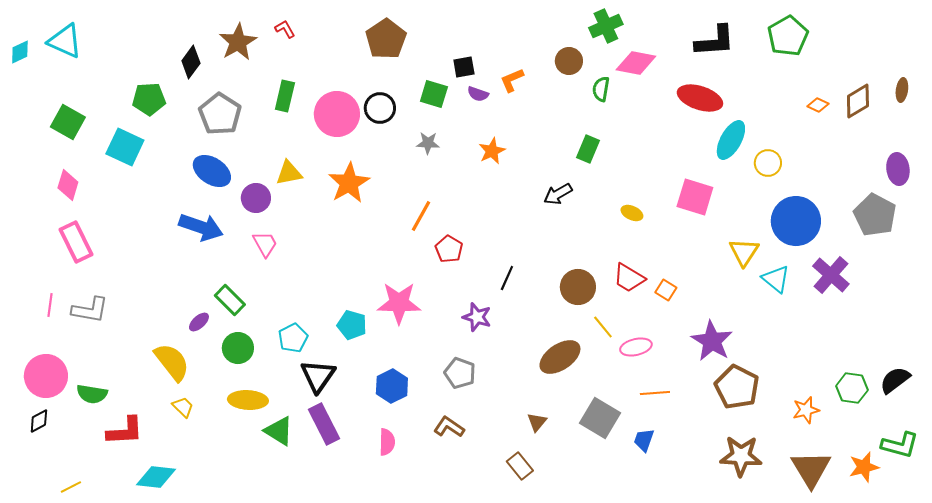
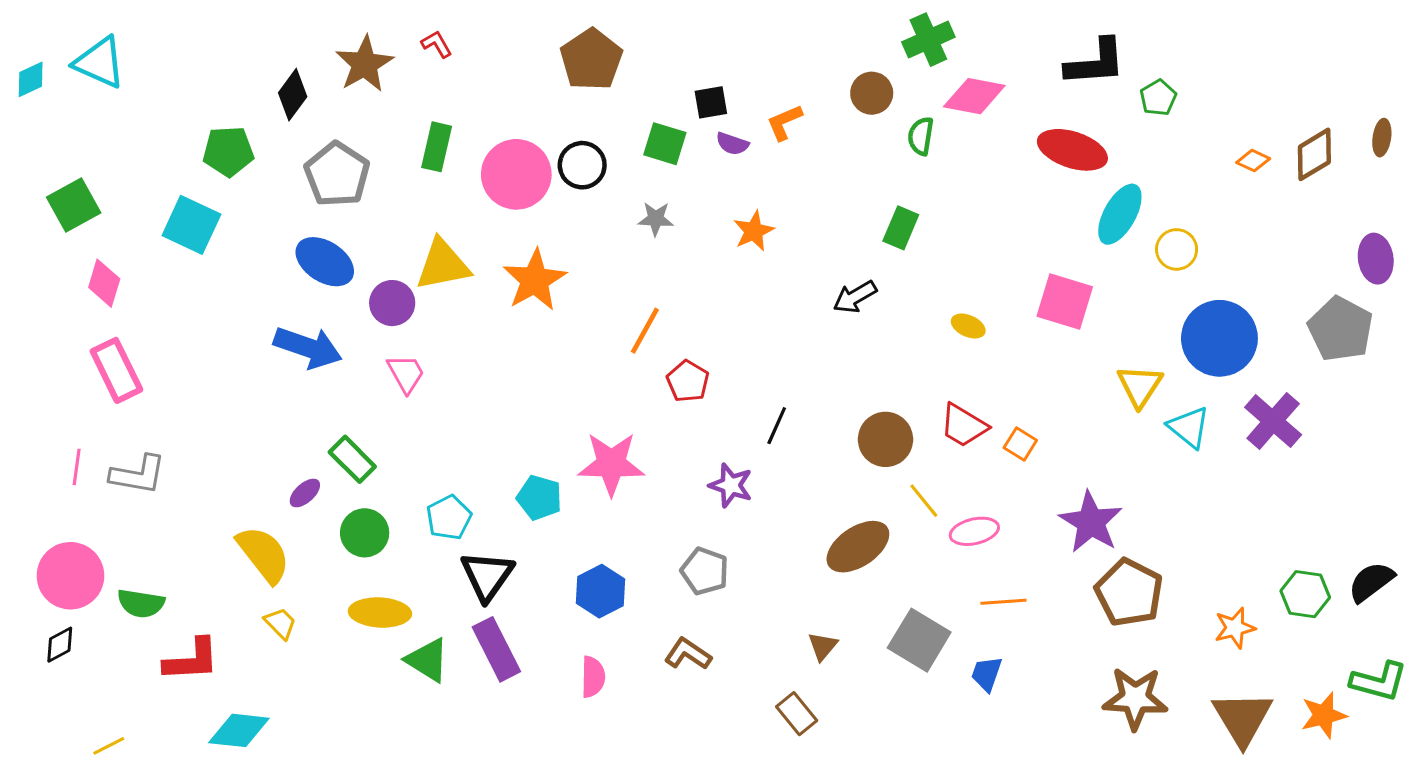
green pentagon: (788, 36) -> (1158, 98), moved, size x0.6
green square: (68, 122) -> (74, 205), moved, turned 32
yellow triangle: (289, 173) -> (443, 265), size x1.4

